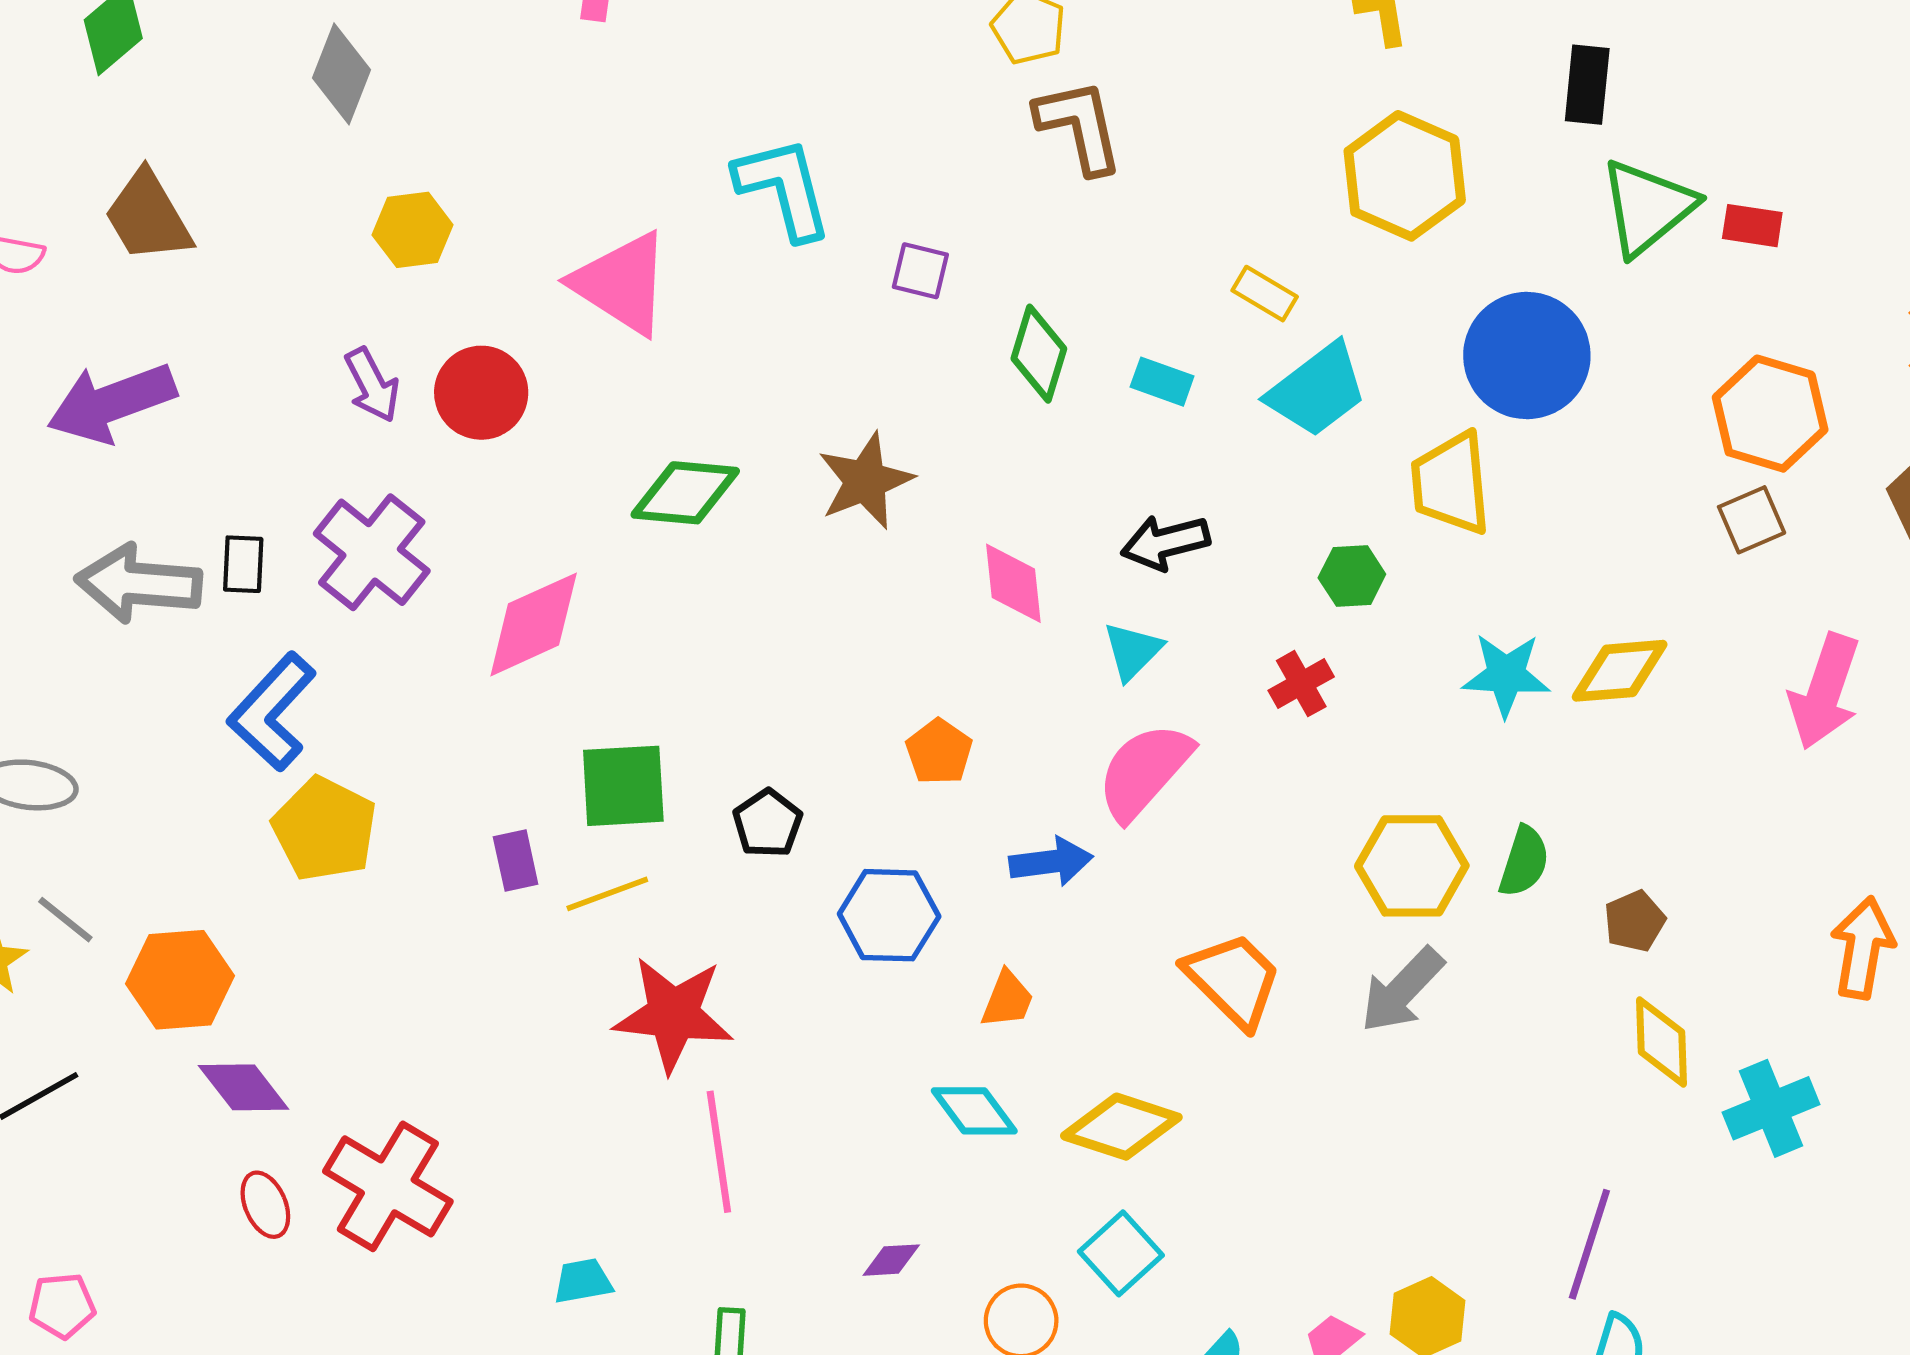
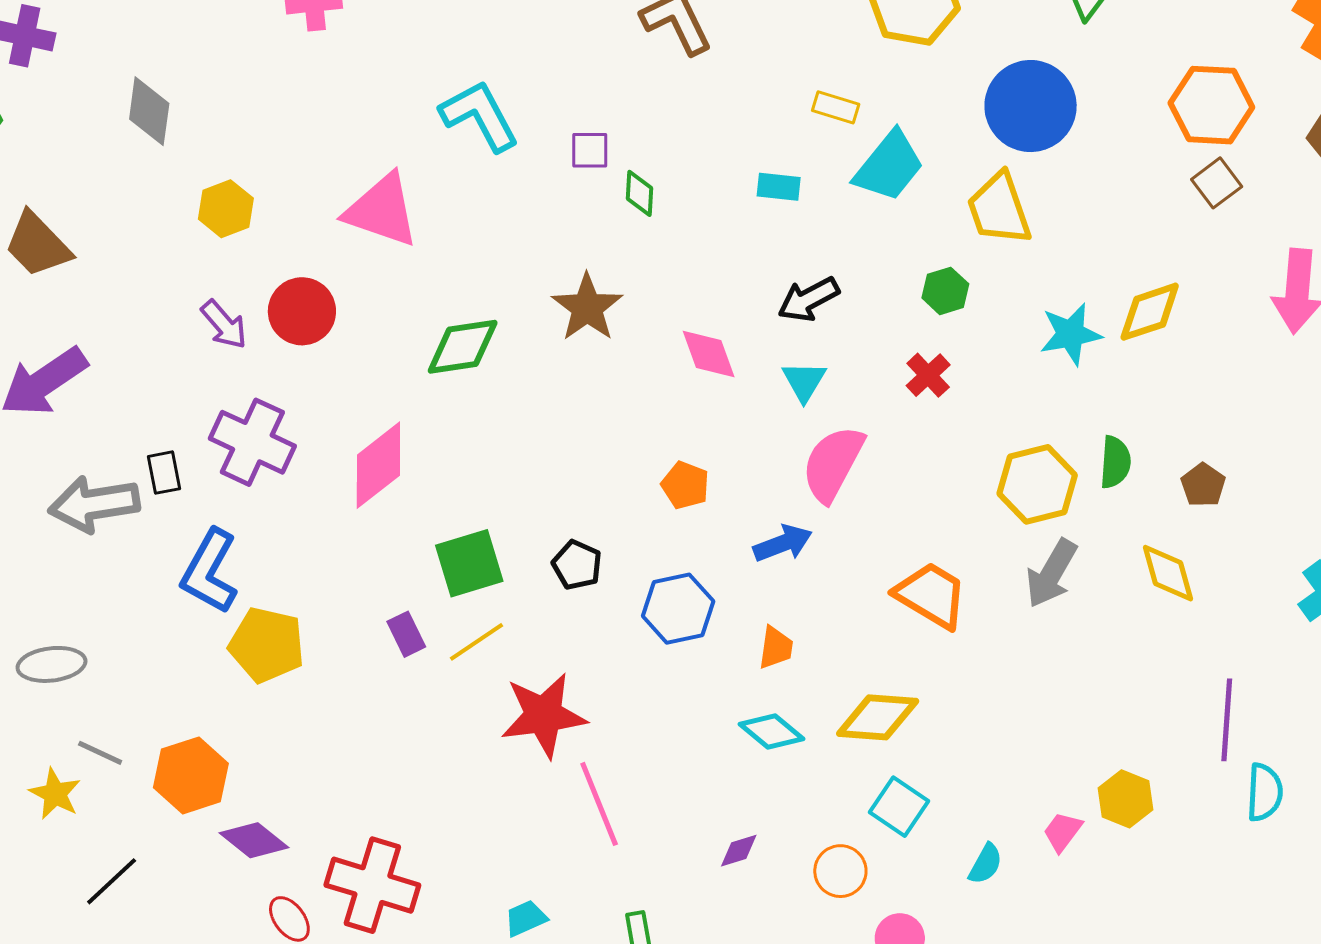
green diamond: (1039, 354) -> (640, 193), moved, size x0.7
yellow diamond: (1661, 1042) -> (1168, 573), moved

